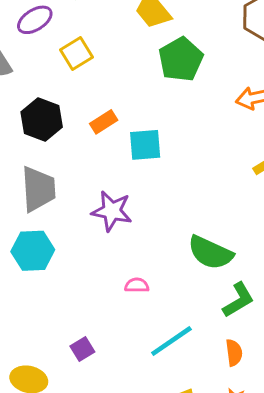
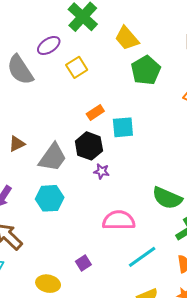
black hexagon: (42, 119) -> (89, 146), moved
gray trapezoid: (38, 189) -> (53, 157), turned 40
purple star: (112, 211) -> (101, 171), size x0.6
pink semicircle: (137, 285) -> (119, 220), size x2.0

